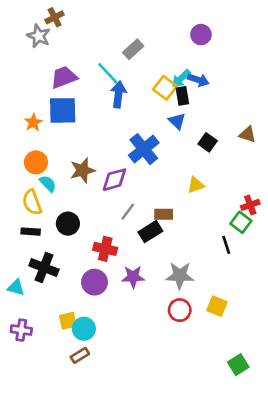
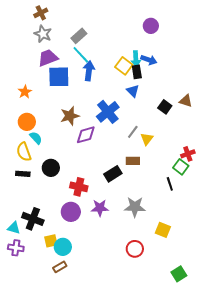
gray star: (39, 36) -> (43, 34), moved
gray rectangle: (133, 49) -> (79, 36), moved
cyan arrow: (181, 79) -> (136, 59), turned -49
blue square: (63, 110) -> (59, 77), moved
black square: (208, 142) -> (165, 107), moved
brown star: (83, 170) -> (70, 116), moved
yellow triangle: (196, 185) -> (147, 139), turned -32
gray line: (128, 212) -> (133, 132), moved
brown rectangle: (164, 214) -> (133, 161), moved
black cross: (44, 268) -> (33, 219), moved
cyan triangle: (16, 287) -> (14, 228), moved
red circle: (180, 310) -> (135, 249), moved

